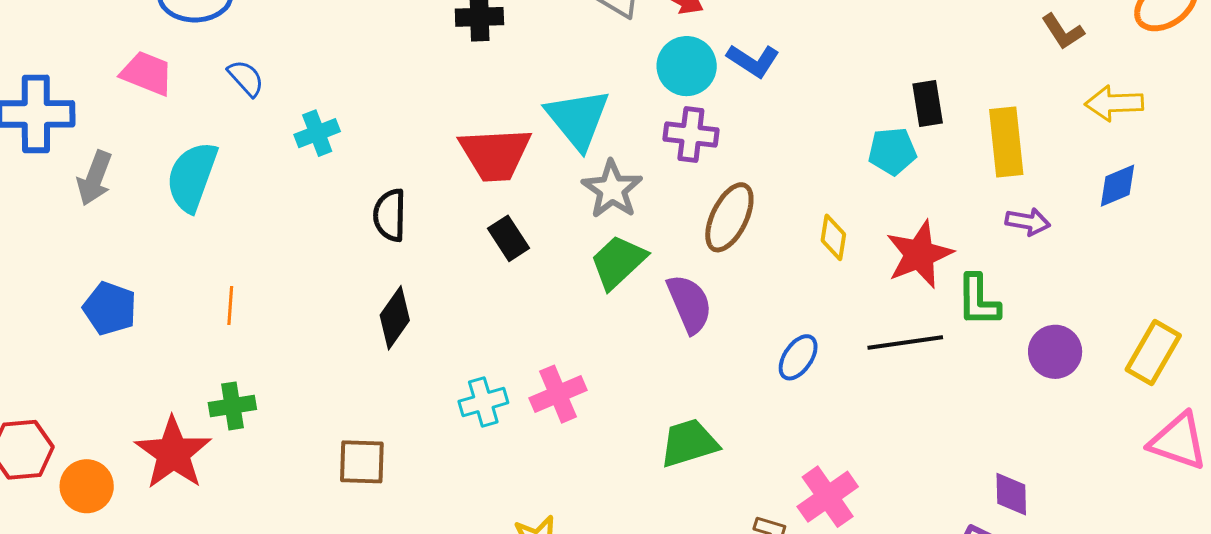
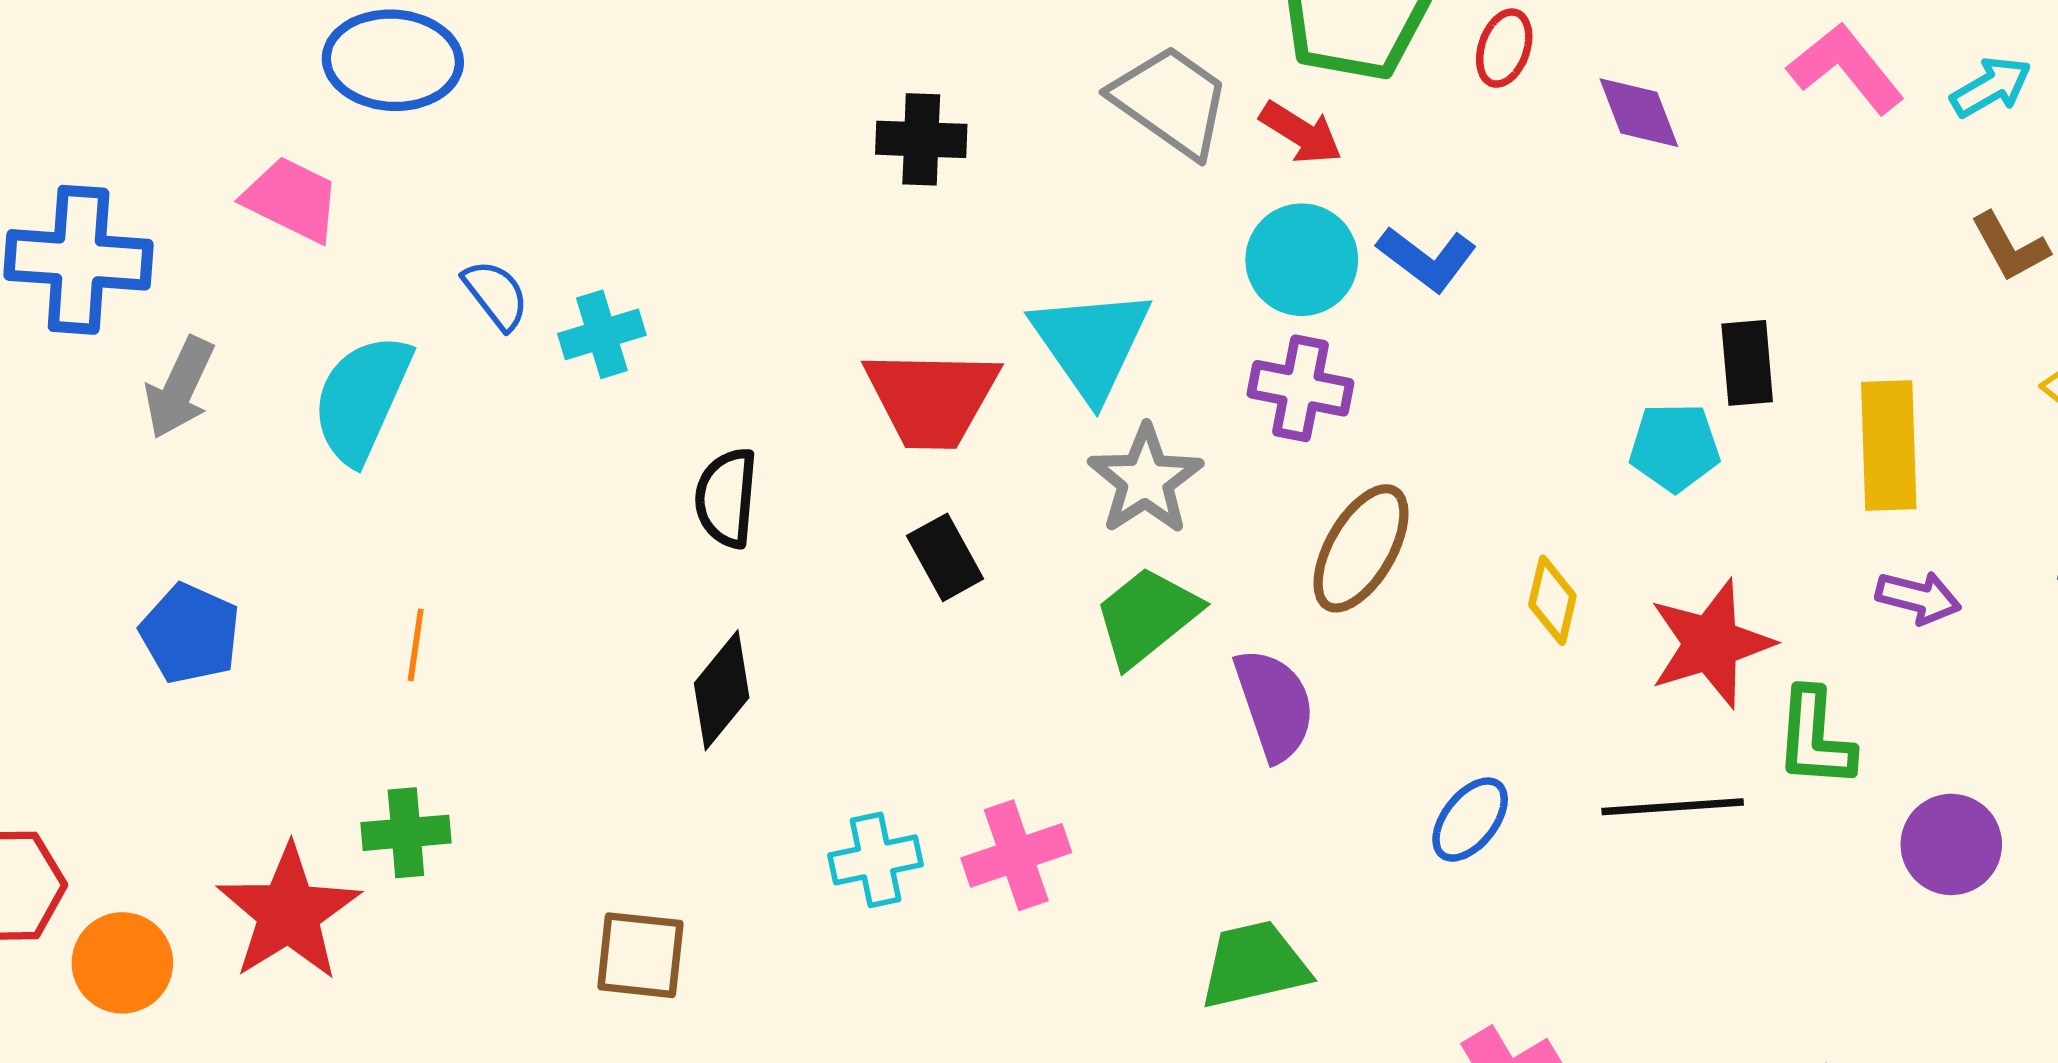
blue semicircle: (246, 78) -> (496, 295), moved

